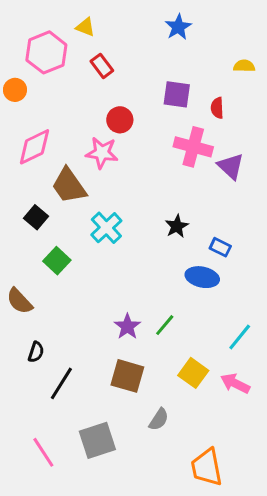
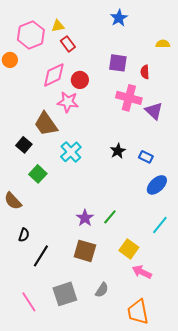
yellow triangle: (85, 27) -> (58, 26), moved, turned -32
pink diamond: (34, 147) -> (54, 75), moved
blue rectangle: (220, 247) -> (146, 157), moved
blue ellipse: (202, 277) -> (157, 185), moved, turned -55
pink arrow: (235, 383) -> (142, 272), moved
gray semicircle: (159, 419) -> (102, 290), moved

